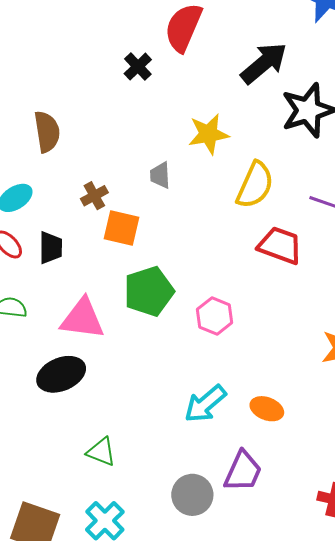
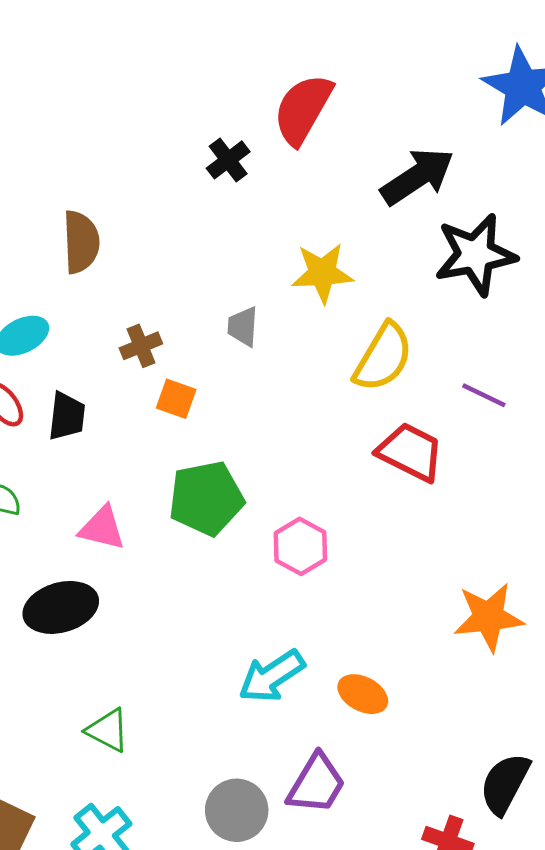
orange square: (122, 228) -> (176, 399), size x0.7
pink triangle: (82, 319) -> (102, 528), size x0.7

